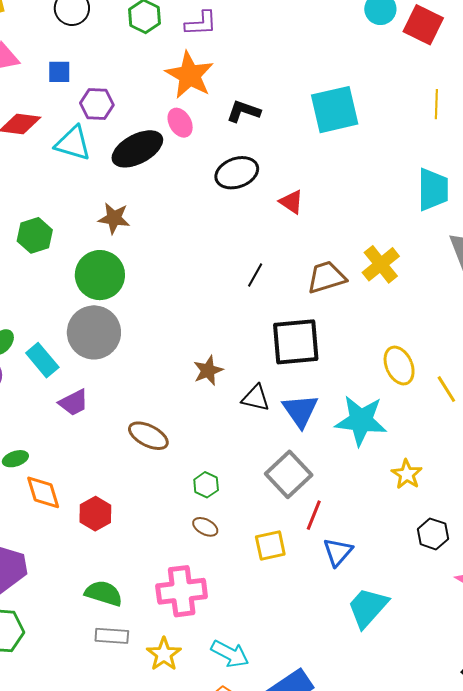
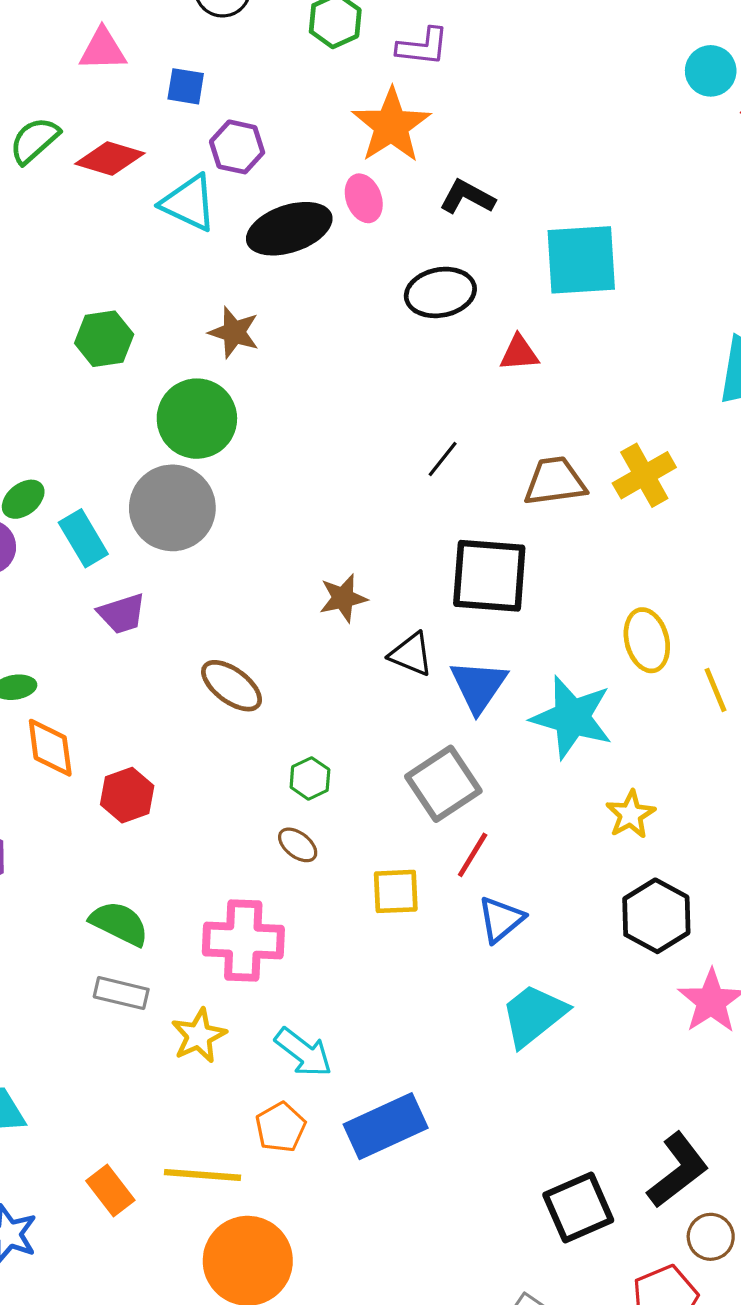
cyan square: (335, 110) -> (581, 260), moved
red triangle: (291, 202) -> (519, 353), turned -48
black hexagon: (433, 534) -> (656, 916), size x1.4

